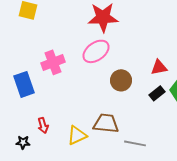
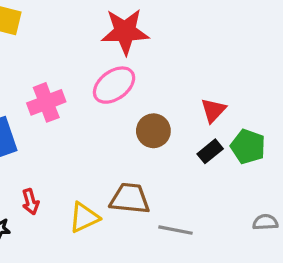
red triangle: (159, 67) -> (213, 110), turned -36

